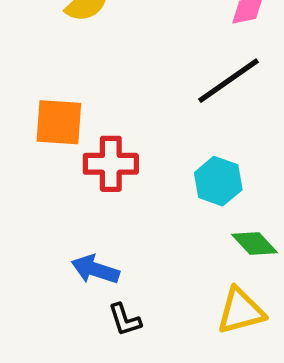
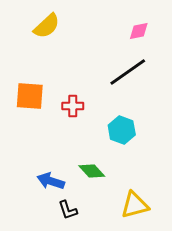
red cross: (111, 164) -> (73, 106), moved, size x0.7
green diamond: (255, 243) -> (92, 171), moved

